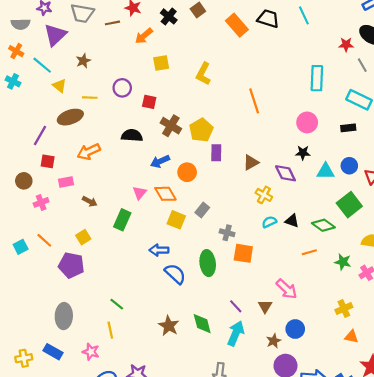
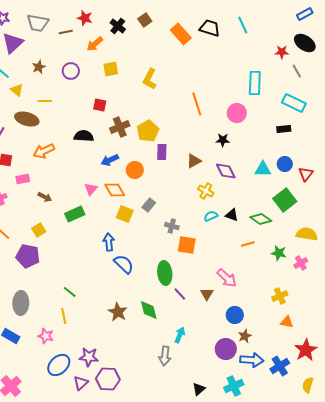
purple circle: (122, 88) -> (71, 71), moved
brown ellipse: (70, 117) -> (27, 119), turned 35
pink circle: (307, 122) -> (237, 113), moved
brown cross: (171, 126) -> (120, 127), turned 36
black star: (303, 153) -> (223, 140), moved
green rectangle: (122, 220) -> (75, 214), turned 42
blue arrow: (159, 250) -> (109, 242), turned 84
green ellipse: (208, 263) -> (165, 273), moved
cyan arrow: (236, 333) -> (180, 335), moved, size x0.7
brown star: (274, 341) -> (245, 336), moved

